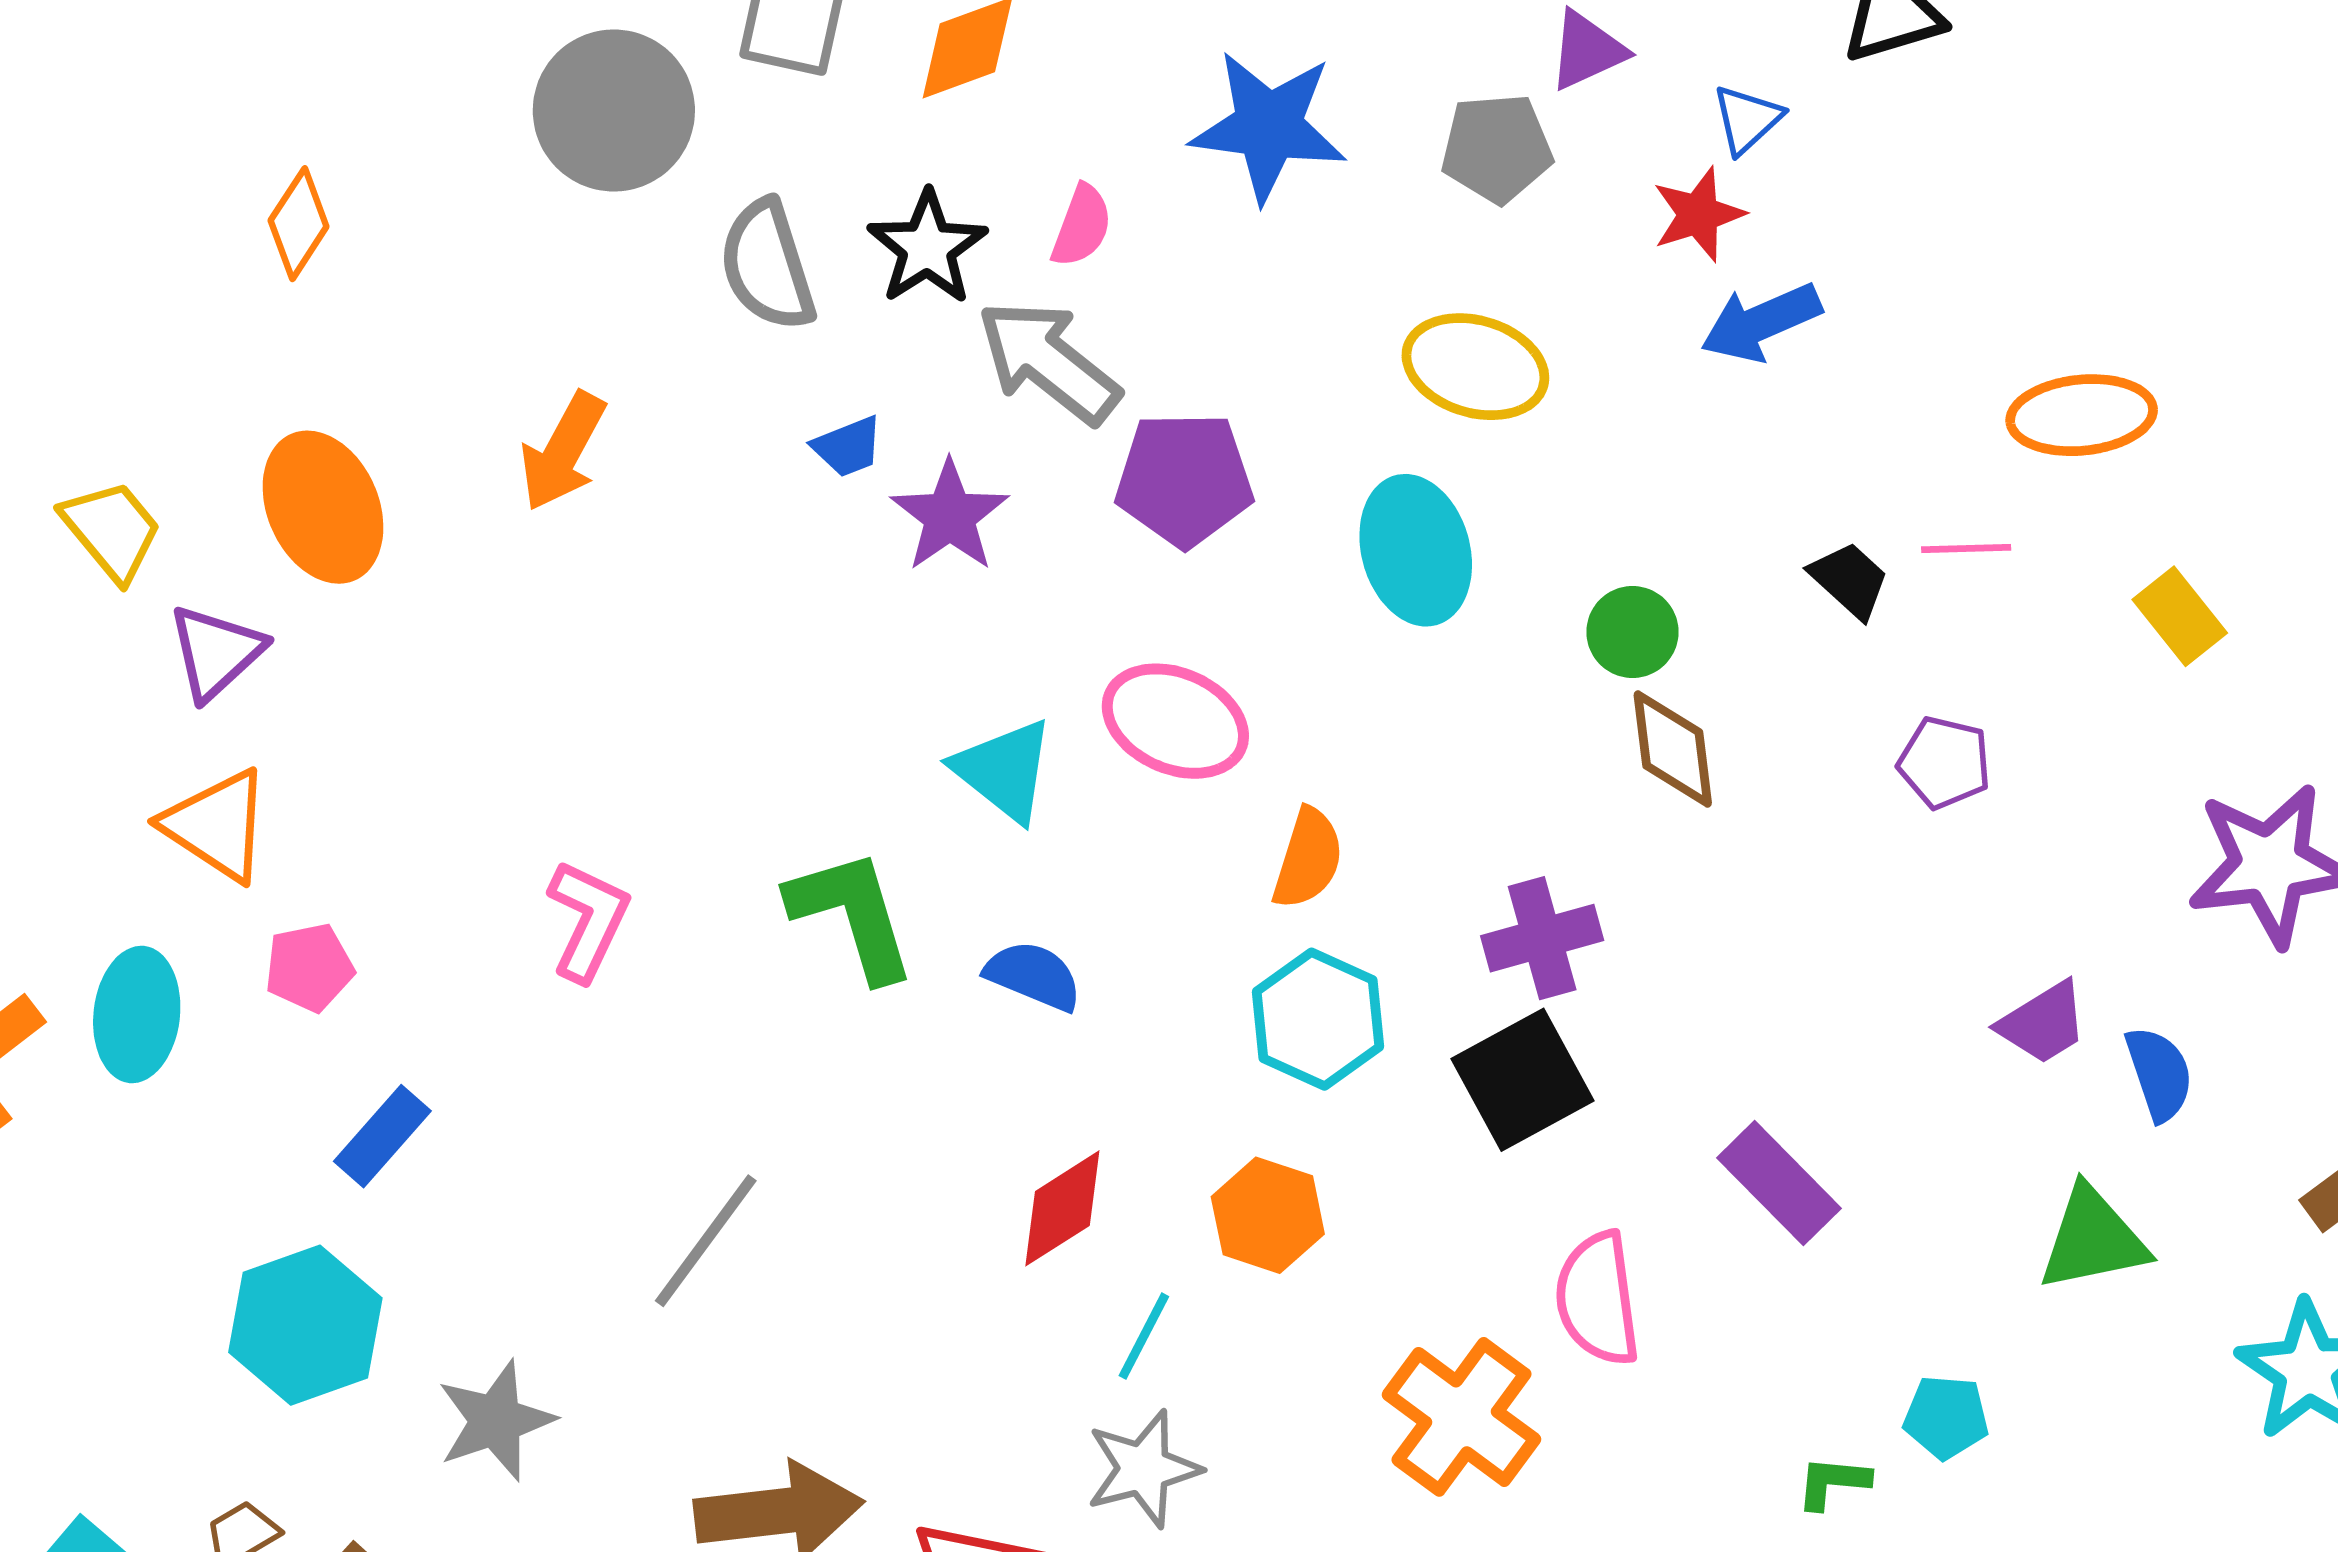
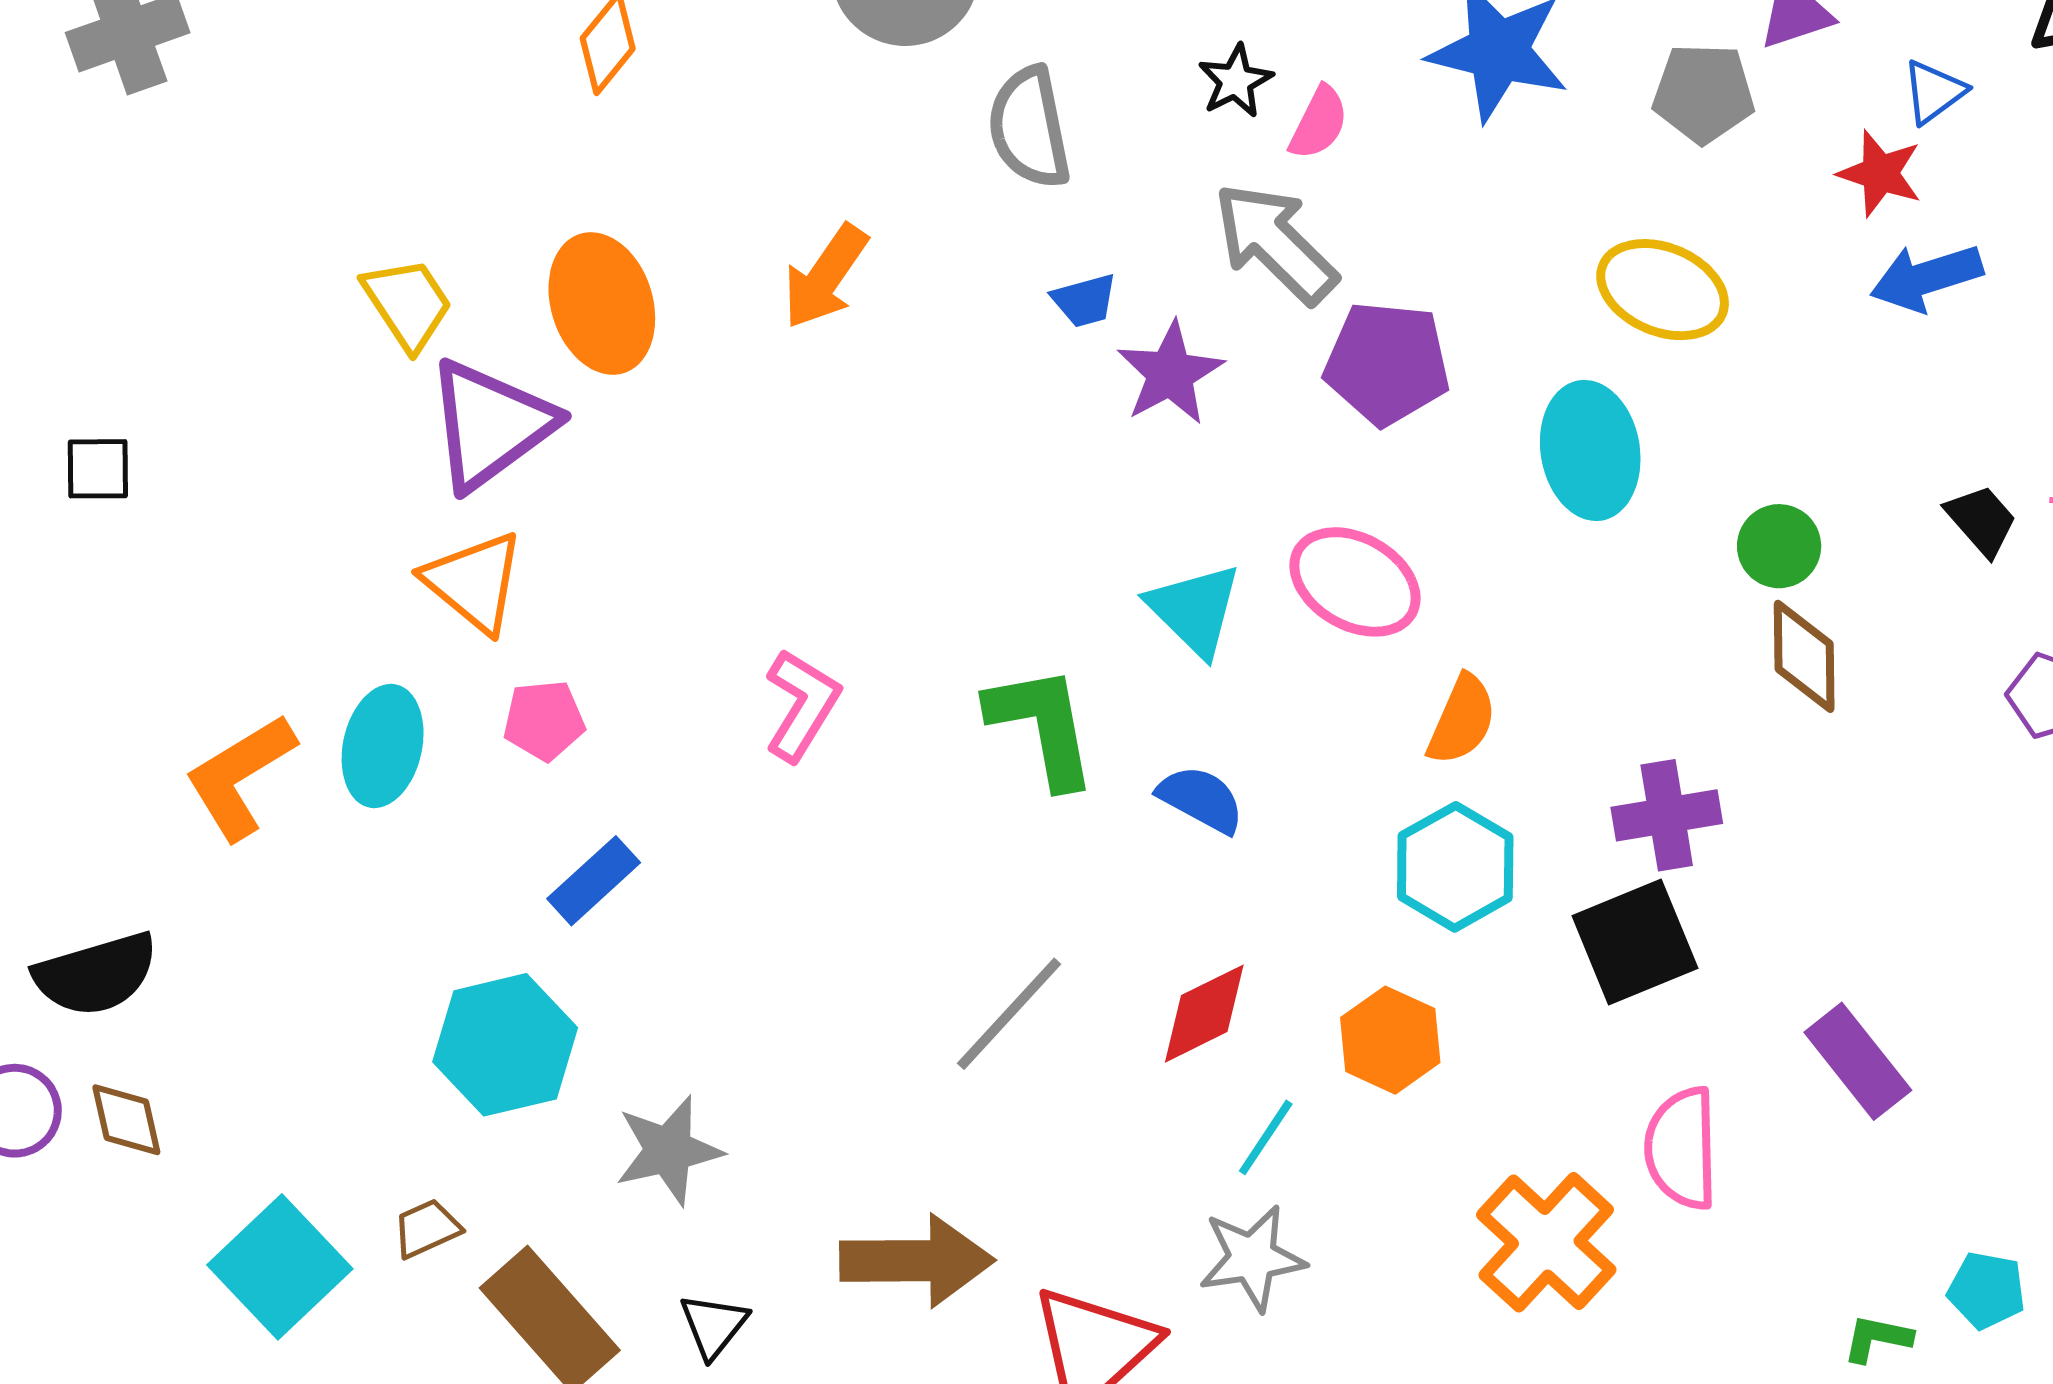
red star: (1698, 214) -> (1880, 173), turned 30
black star: (927, 248) -> (1236, 81), moved, size x0.7
purple triangle: (216, 652) -> (490, 425), size x1.5
gray line: (706, 1241) -> (1009, 1014), moved

